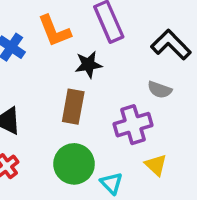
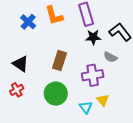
black star: (88, 65) -> (93, 37), moved
cyan triangle: (111, 183) -> (86, 107), moved

